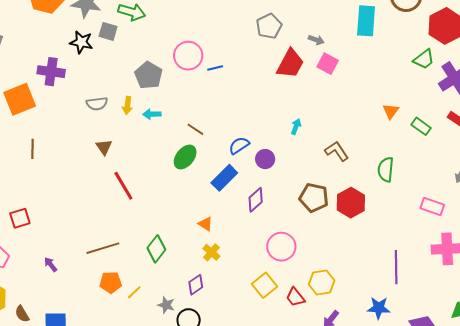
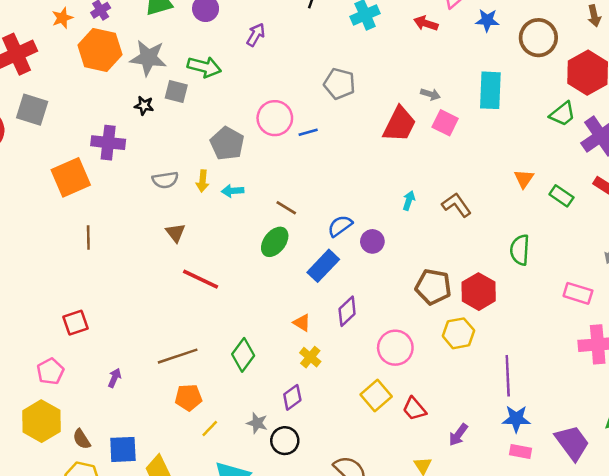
cyan rectangle: (366, 21) -> (490, 90), moved
gray pentagon: (269, 26) -> (340, 84), moved, turned -30
black star: (81, 42) -> (144, 106), size x0.7
brown L-shape: (337, 151) -> (457, 205), moved
red line: (123, 186) -> (201, 279), turned -32
purple diamond: (256, 200) -> (347, 311), moved
purple arrow: (51, 265) -> (115, 378), turned 63
purple line: (396, 267) -> (508, 376), moved
yellow hexagon: (322, 282) -> (458, 333), moved
yellow line: (134, 292) -> (210, 429), moved

